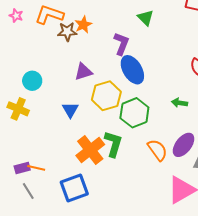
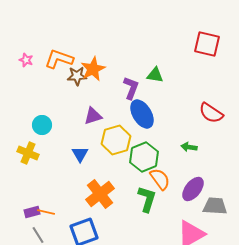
green triangle: (145, 18) -> (155, 75), moved, turned -36
orange star: (83, 25) -> (93, 69), size x1.4
green L-shape: (113, 144) -> (147, 199), moved
orange semicircle: (157, 150) -> (160, 179), moved

